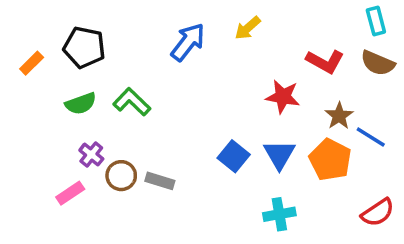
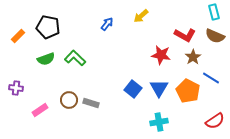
blue arrow: (188, 42) -> (107, 24), size x0.6
brown star: (339, 116) -> (193, 57), moved
purple cross: (91, 155) -> (16, 88), moved, turned -32

